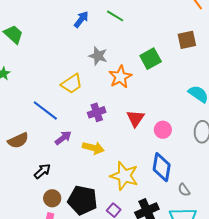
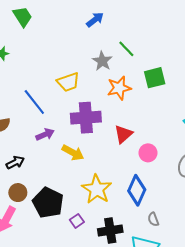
green line: (115, 16) -> (126, 49), moved
purple cross: (97, 112) -> (86, 118), size x1.6

